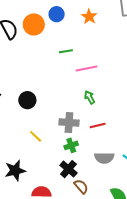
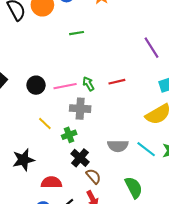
pink line: (86, 69) -> (65, 86), moved
green arrow: (90, 97) -> (88, 84), moved
red line: (98, 125) -> (117, 82), moved
green cross: (71, 145) -> (69, 135), moved

